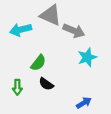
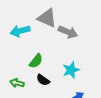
cyan star: (87, 57) -> (71, 70), moved
green arrow: (17, 87) -> (17, 83), turned 104

